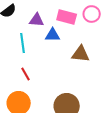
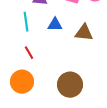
blue triangle: (53, 35) -> (55, 25), moved

